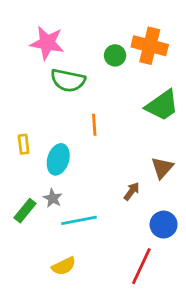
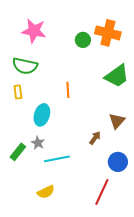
green semicircle: (68, 80) -> (25, 66), moved
yellow rectangle: (24, 144) -> (18, 92), moved

